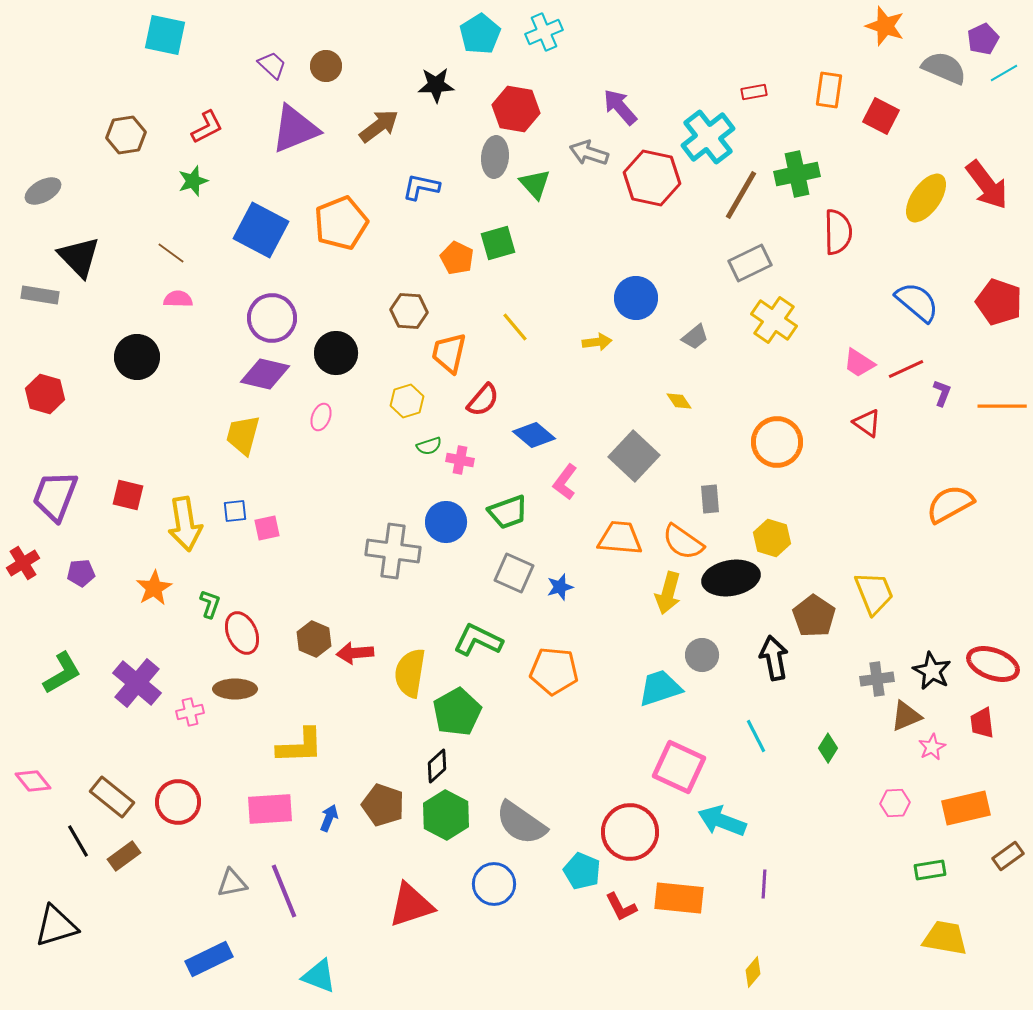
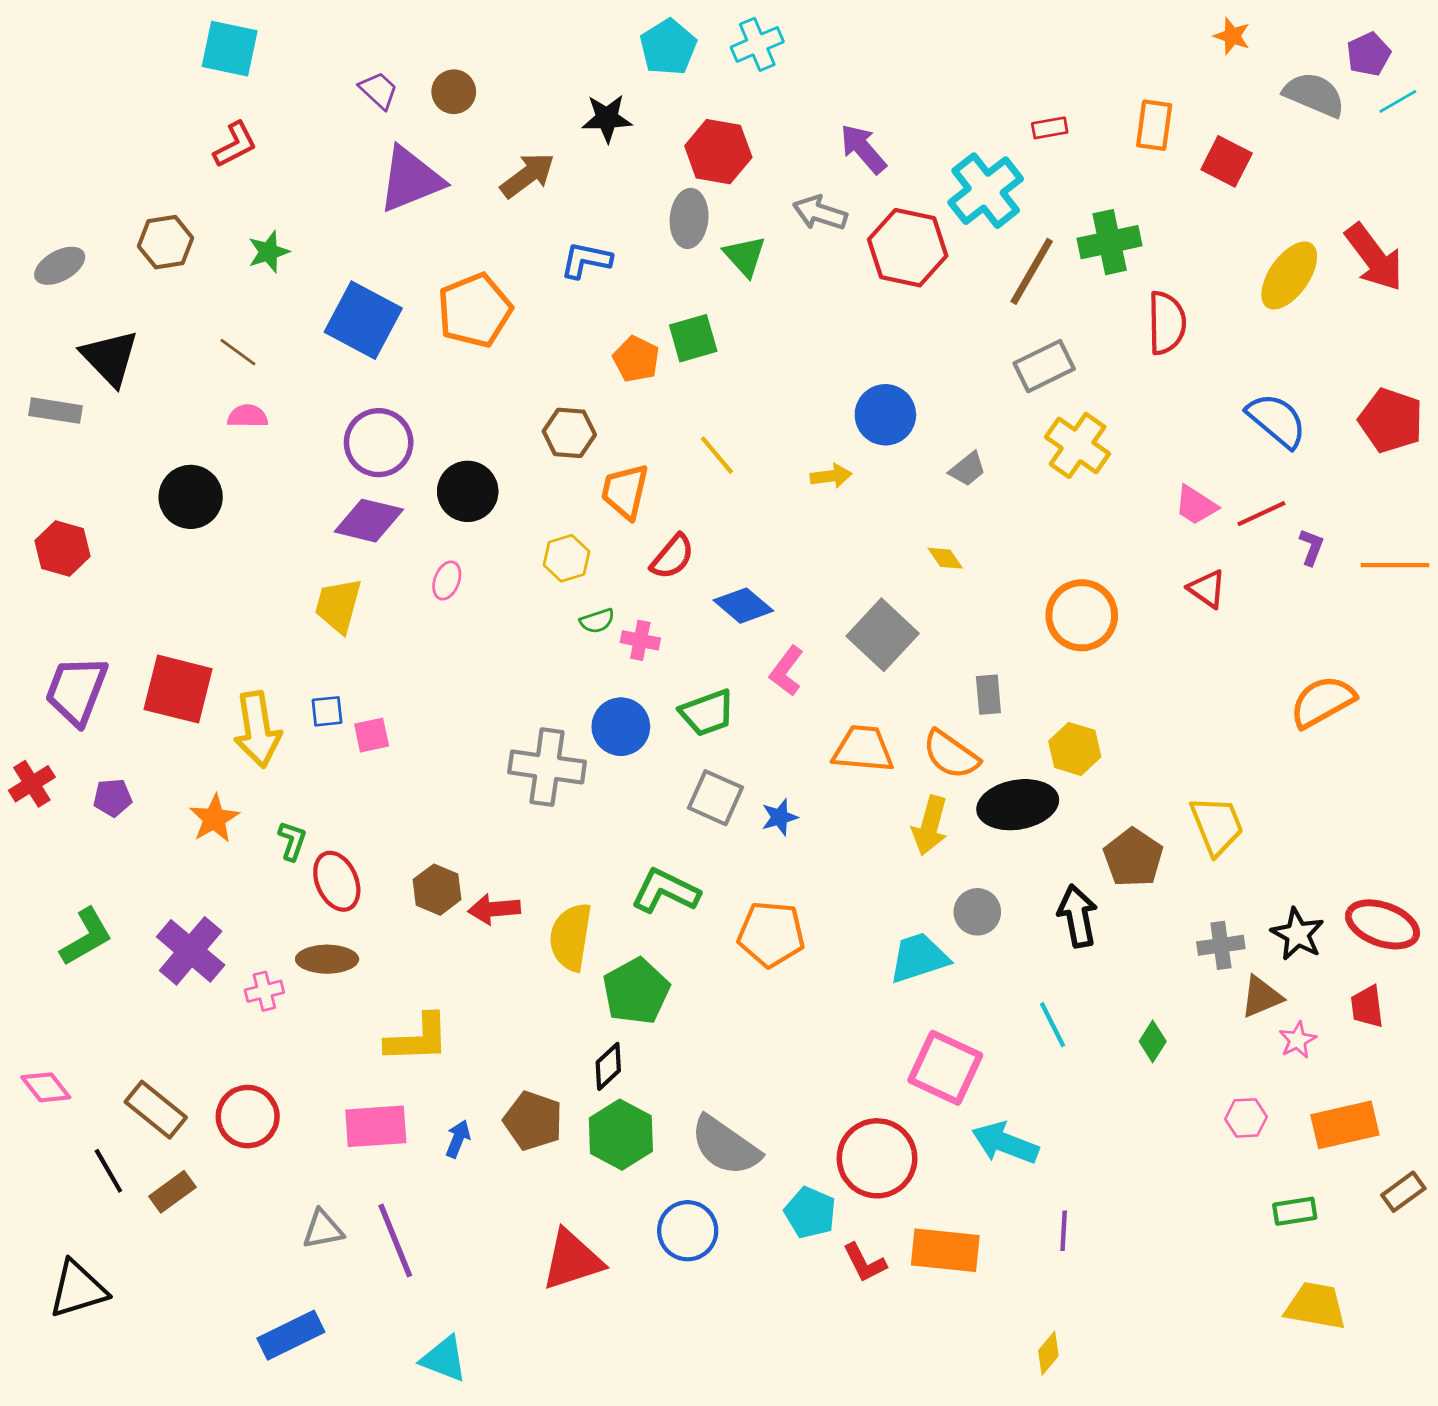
orange star: (885, 26) -> (1232, 36), size x0.7
red L-shape: (207, 127) -> (235, 145), moved
brown hexagon: (126, 135) -> (166, 242), moved
red square: (128, 495) -> (178, 689), size x1.6

